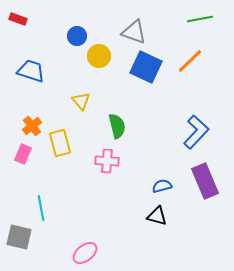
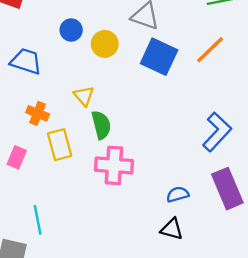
blue circle: (77, 36) -> (71, 30), moved
orange cross: (32, 126) -> (38, 113), moved, turned -30
green semicircle: (117, 126) -> (101, 125), moved
pink cross: (107, 161) -> (114, 165), size x1.4

